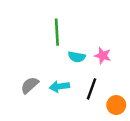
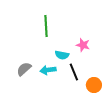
cyan semicircle: (77, 57) -> (62, 55), moved
black line: (92, 89) -> (74, 72), turned -42

